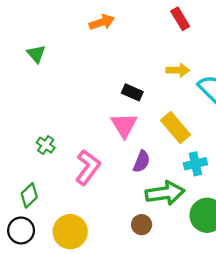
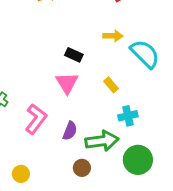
yellow rectangle: (175, 128) -> (111, 85), size x0.6
purple semicircle: (142, 161) -> (70, 131), moved
yellow circle: (70, 232) -> (21, 174), size x0.6

